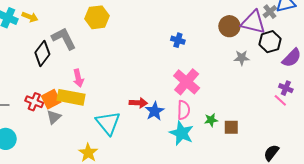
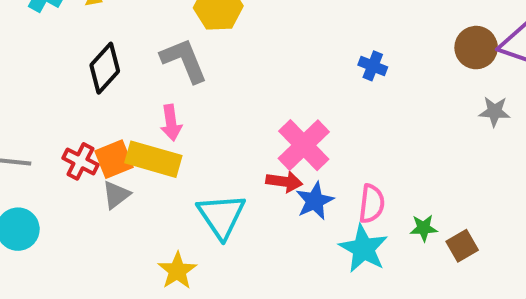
gray L-shape: (64, 39) -> (184, 60), moved
pink cross: (187, 82) -> (304, 145), moved
brown square: (231, 127) -> (462, 246), turned -35

